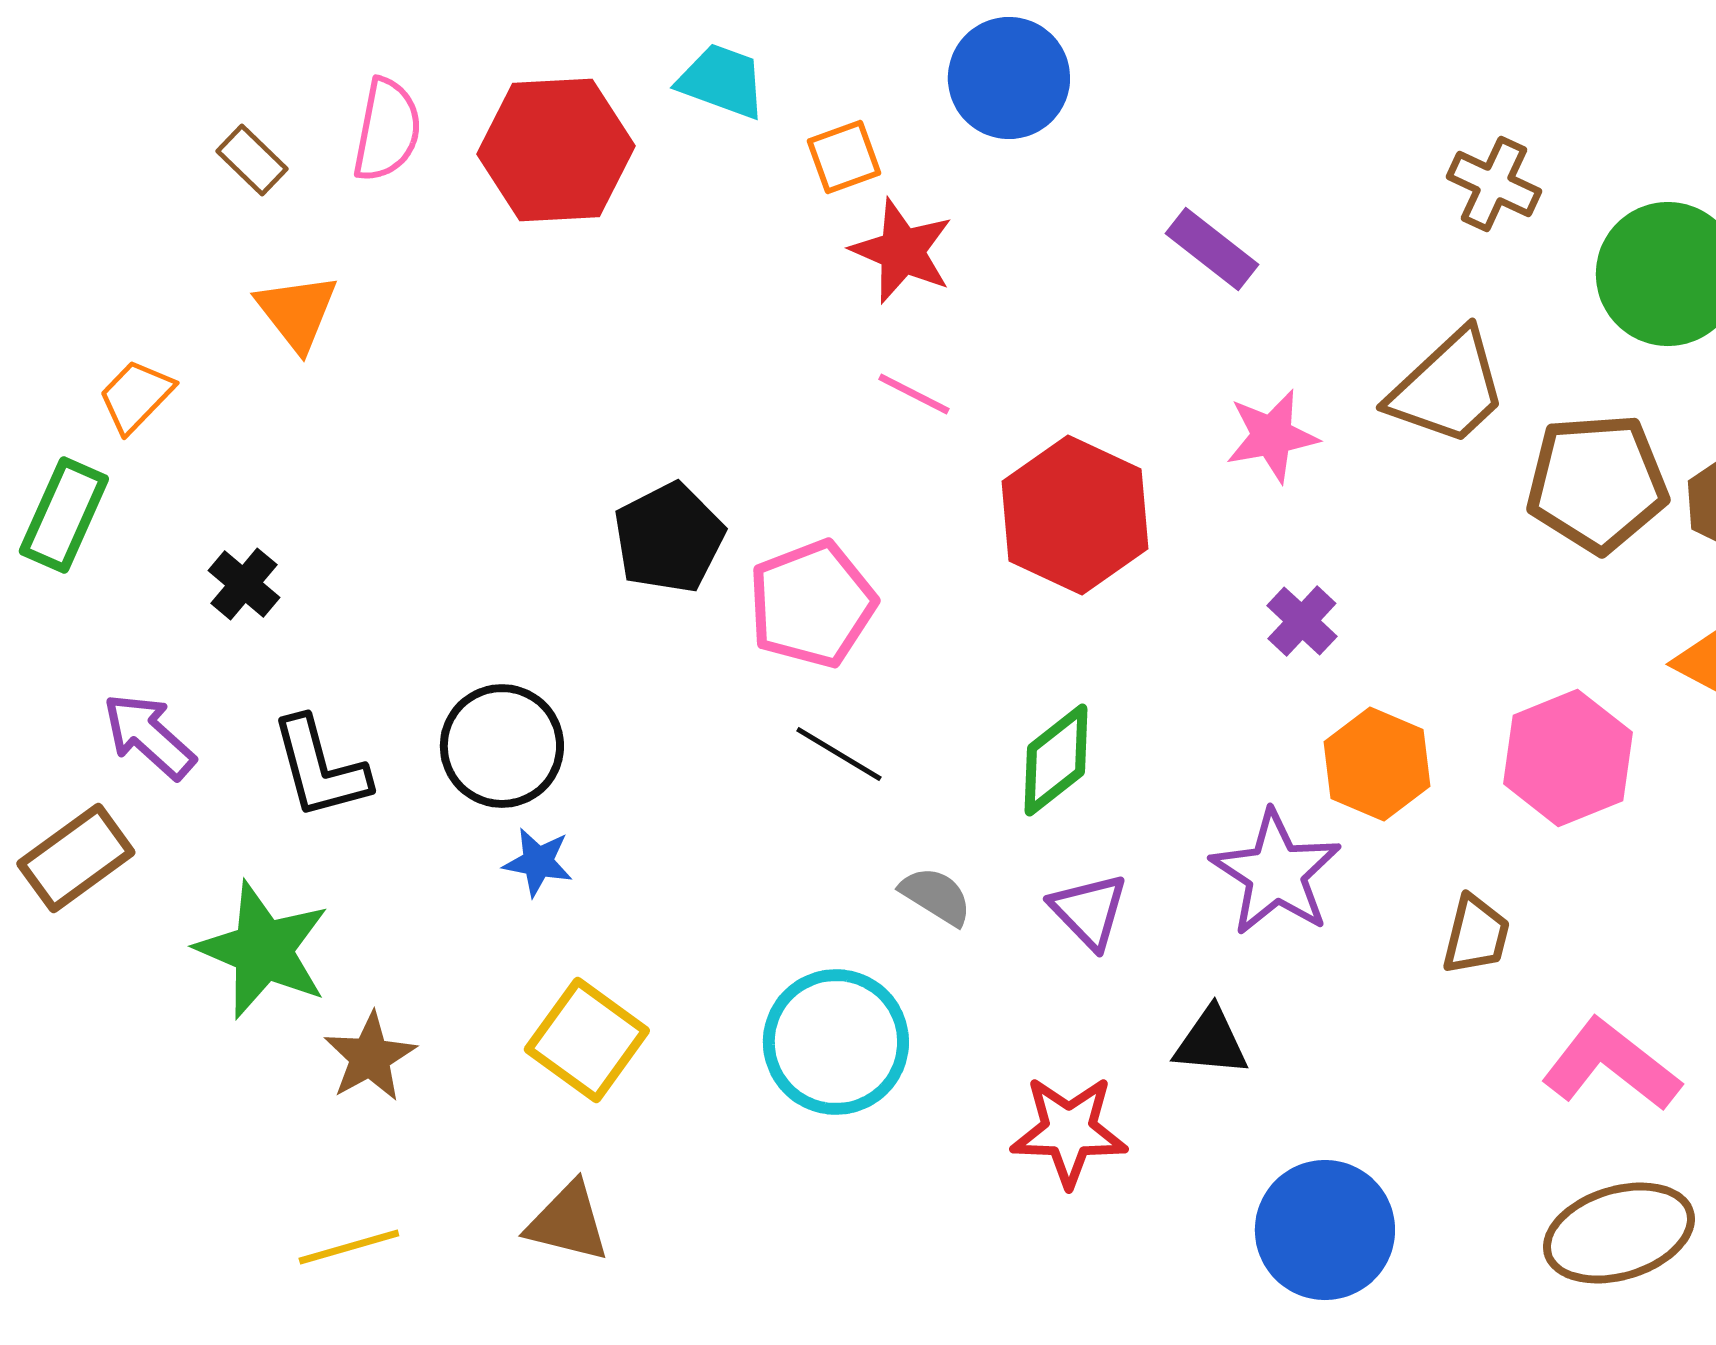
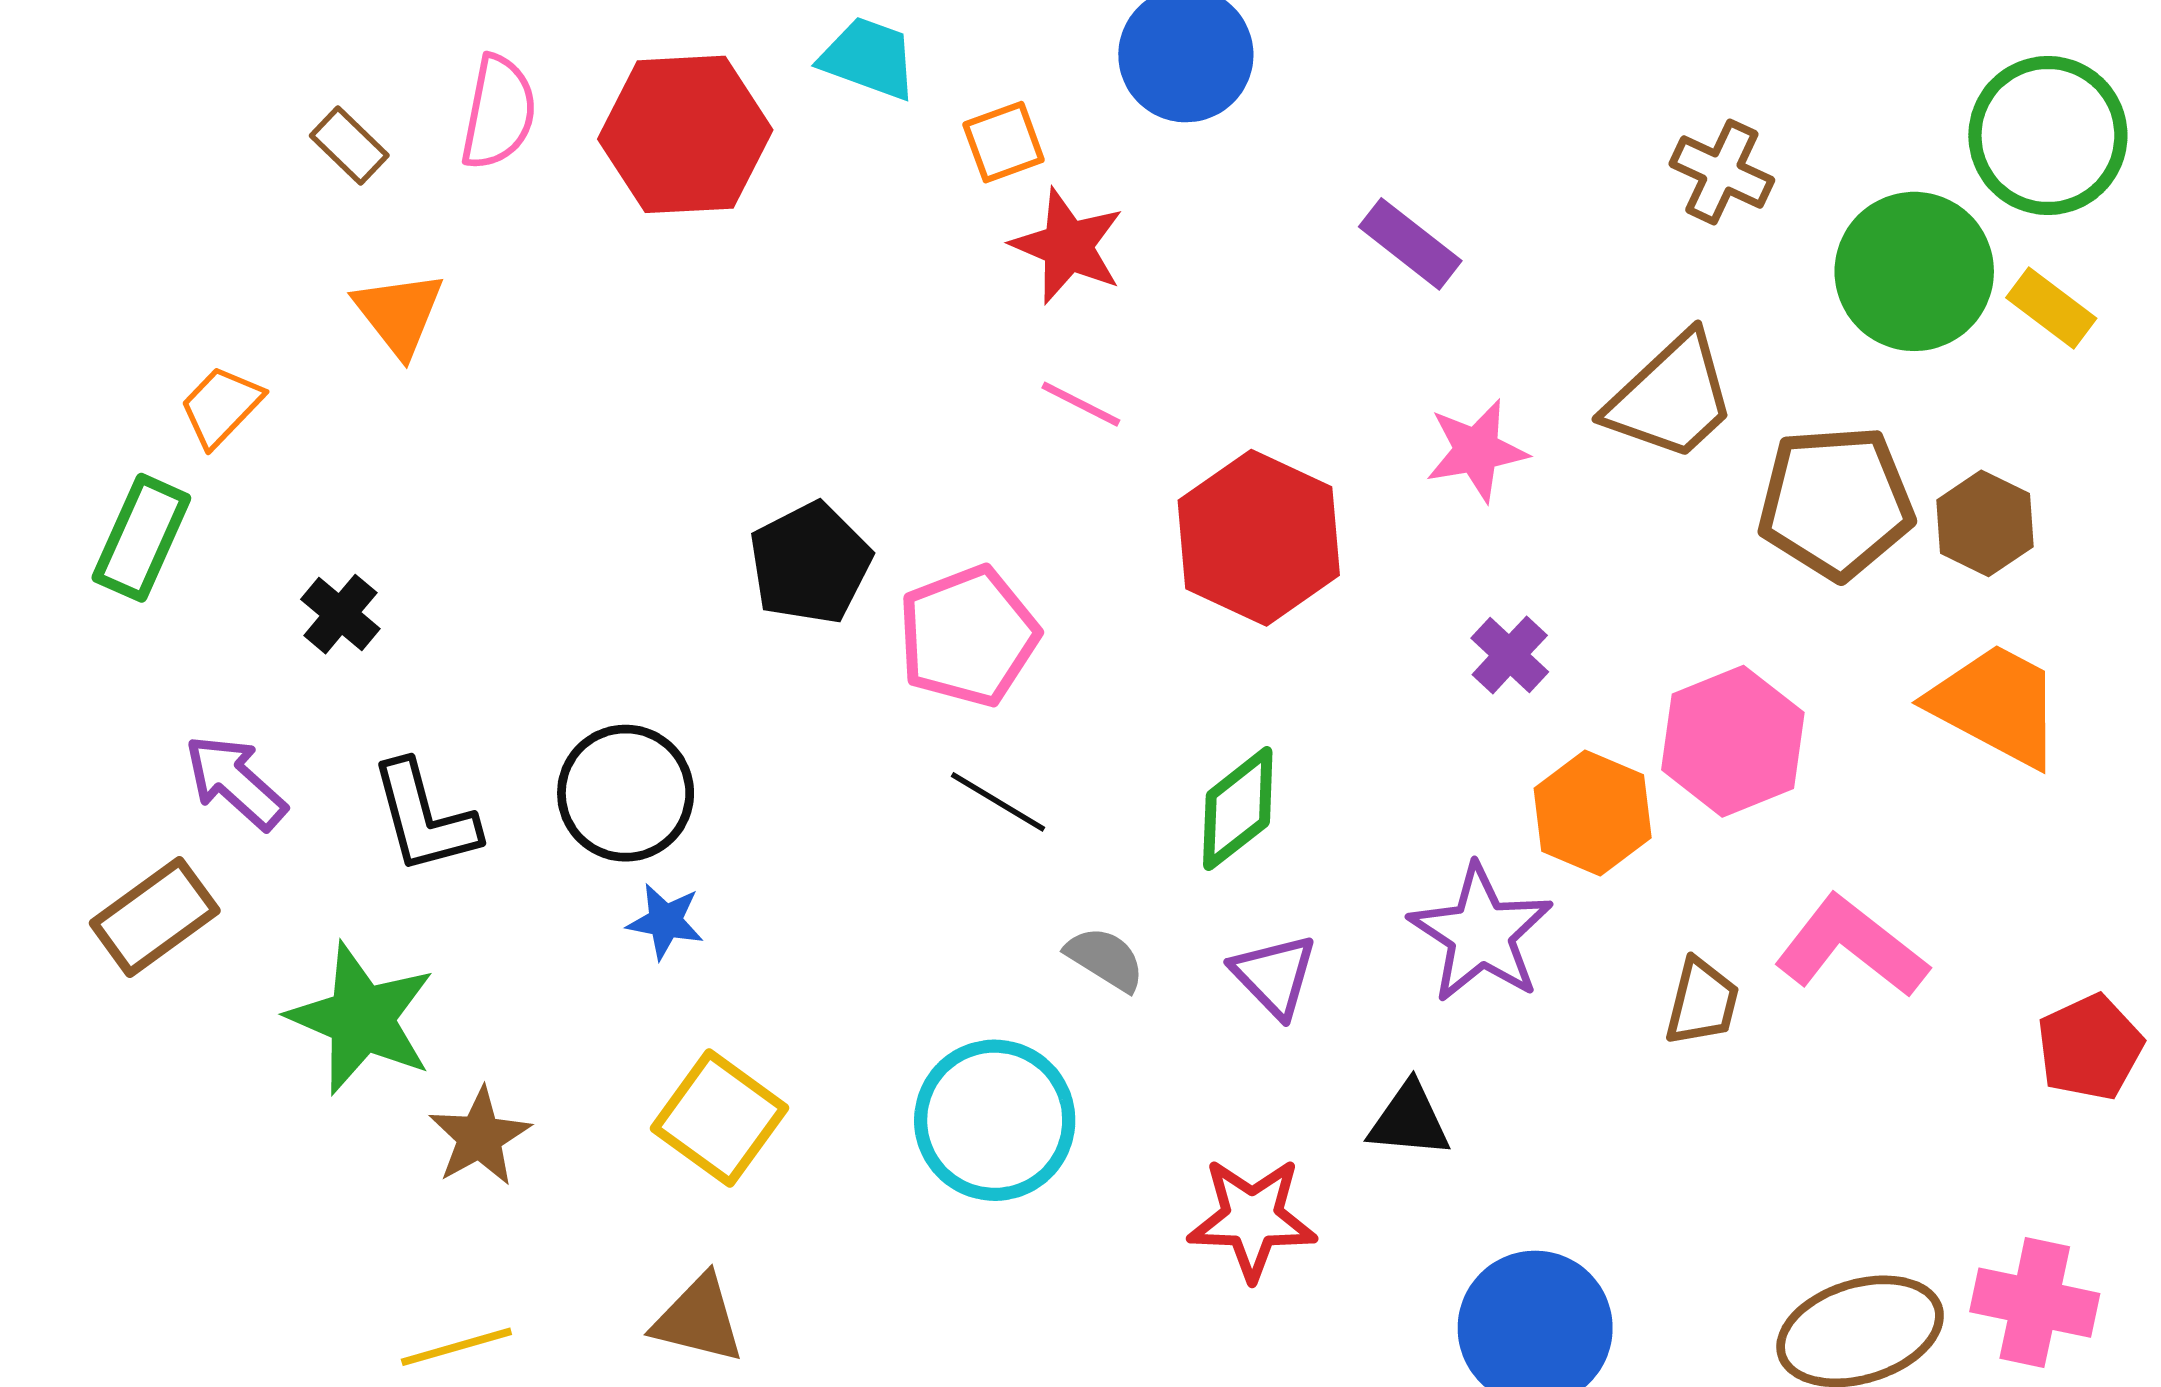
pink hexagon: (1568, 758) -> (1733, 741), moved
pink L-shape: (1611, 1065) -> (1851, 947), moved

